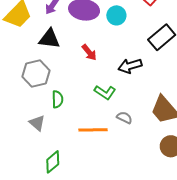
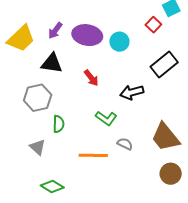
green diamond: (53, 162) -> (52, 187), turned 70

